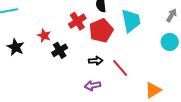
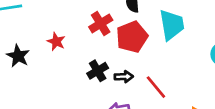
black cross: (60, 50) -> (98, 71), moved

